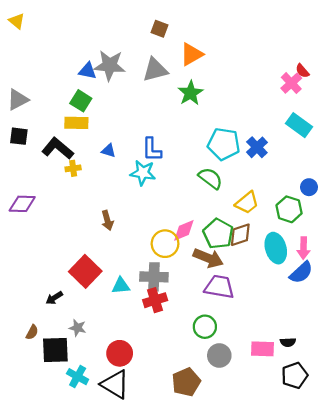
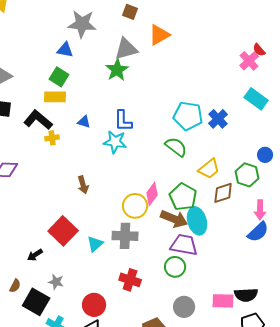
gray star: (110, 65) -> (82, 24), moved
green star: (190, 93) -> (117, 70), moved
pink diamond: (184, 230) -> (152, 194), turned -30
brown diamond: (240, 235) -> (223, 193), moved
cyan ellipse: (276, 248) -> (197, 221), moved
cyan triangle: (121, 286) -> (95, 244), turned -36
red cross: (155, 300) -> (130, 280), moved, turned 35
green circle: (205, 327) -> (175, 267), moved
black semicircle: (288, 342) -> (246, 295), size x1.6
black square: (55, 350) -> (36, 302), turned 32

